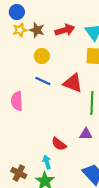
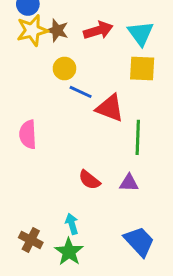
yellow star: (20, 30) -> (32, 30), size x1.5
blue line: (43, 81) -> (81, 92), moved
red semicircle: (59, 144) -> (89, 180), moved

